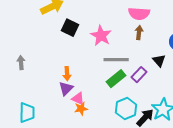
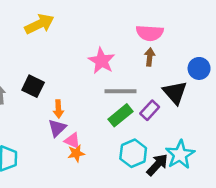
black square: (70, 28) -> (33, 86), moved
black triangle: (159, 61) -> (175, 92), size x1.5

